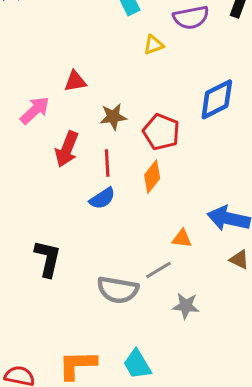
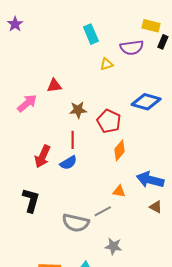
blue diamond: (217, 99) -> (146, 102), turned 40
red arrow: (67, 149) -> (42, 156), moved
orange diamond: (152, 177) -> (120, 150), moved
gray star: (186, 306) -> (113, 246), moved

